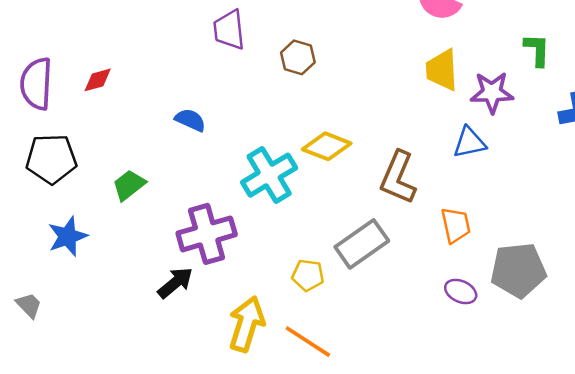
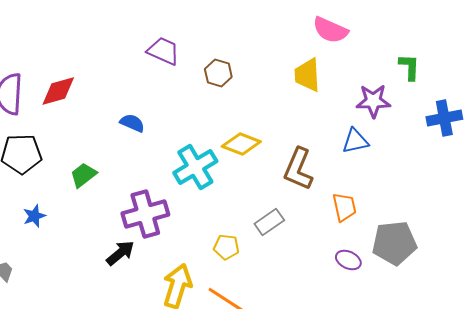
purple trapezoid: (229, 30) -> (163, 51), turned 120
yellow trapezoid: (442, 70) -> (307, 75), moved
red diamond: (98, 80) -> (58, 91), size x1.5
blue star: (68, 236) -> (34, 216), size x0.7
gray rectangle: (362, 244) -> (269, 222), size x0.7

